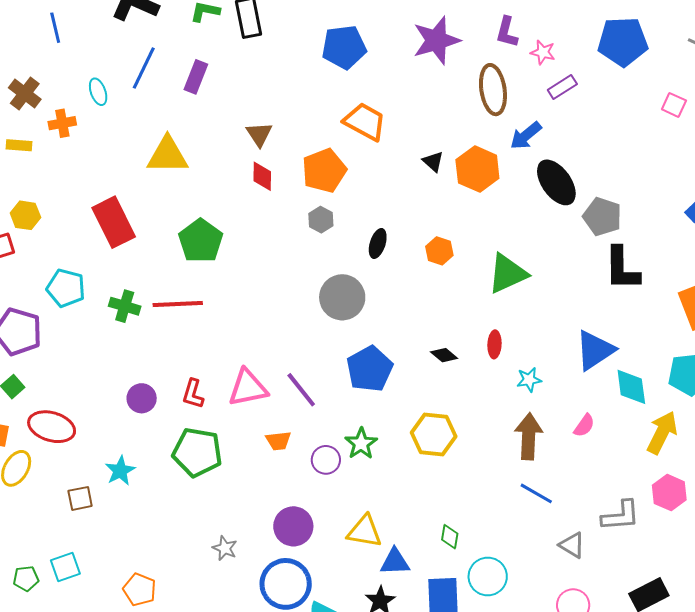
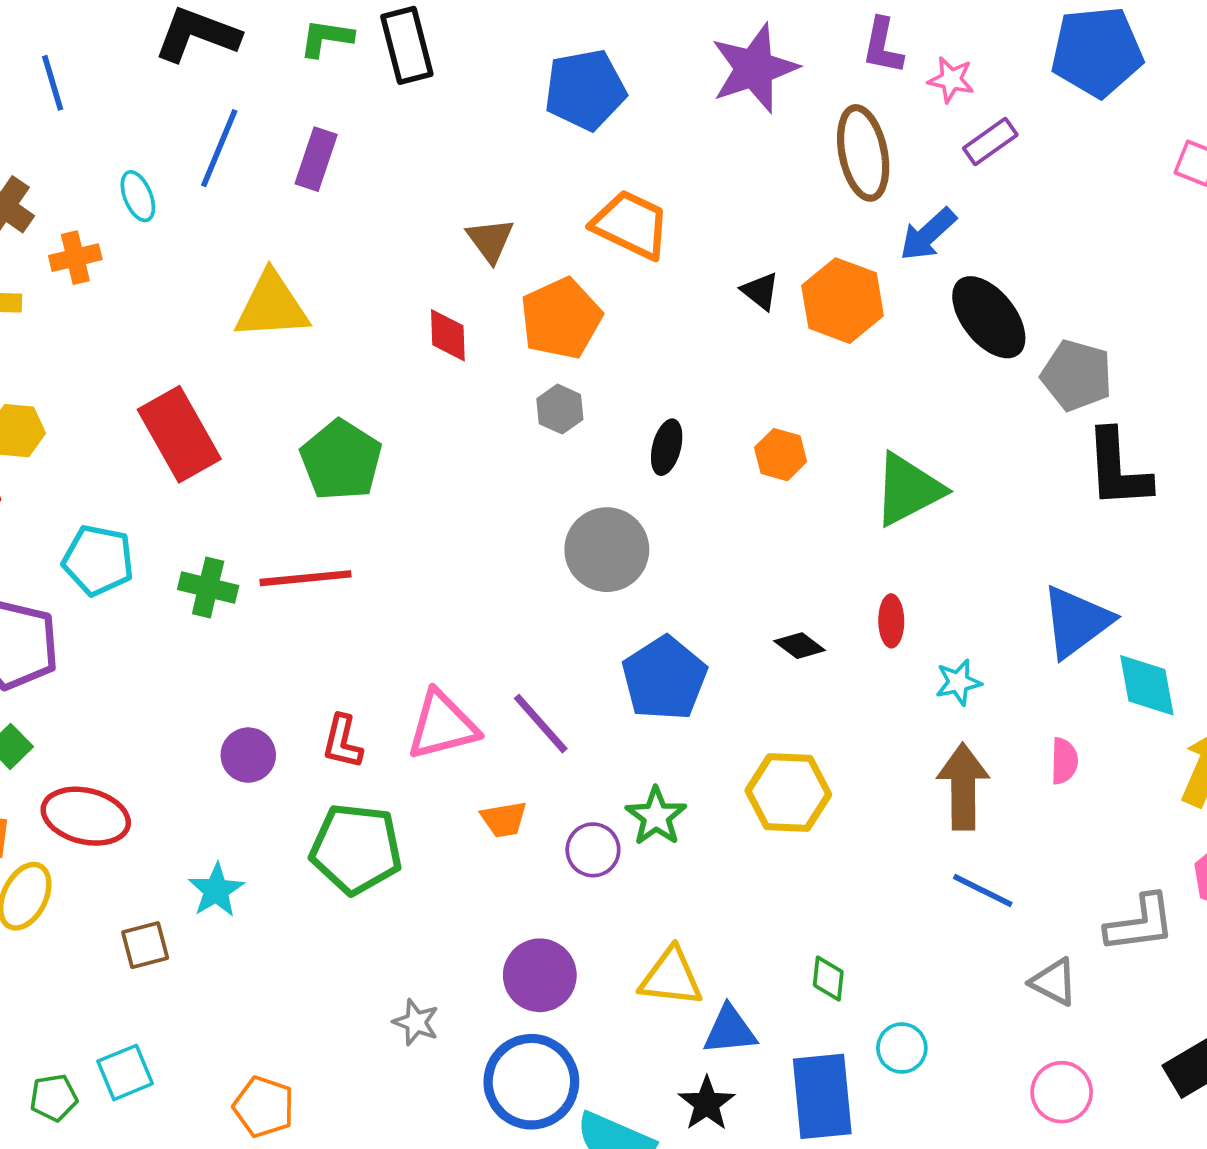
brown triangle: (259, 134) -> (490, 240), moved
pink semicircle: (584, 425) -> (1064, 761), turned -30
cyan circle: (488, 576) -> (902, 1048), size x0.7

